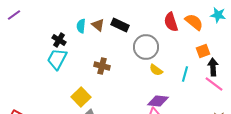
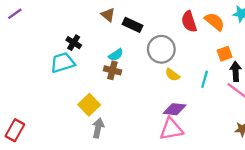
brown triangle: (98, 25) -> (108, 15), moved
cyan semicircle: (81, 26) -> (116, 55), moved, turned -128
black cross: (59, 40) -> (74, 43), moved
cyan trapezoid: (57, 59) -> (63, 63), turned 45

